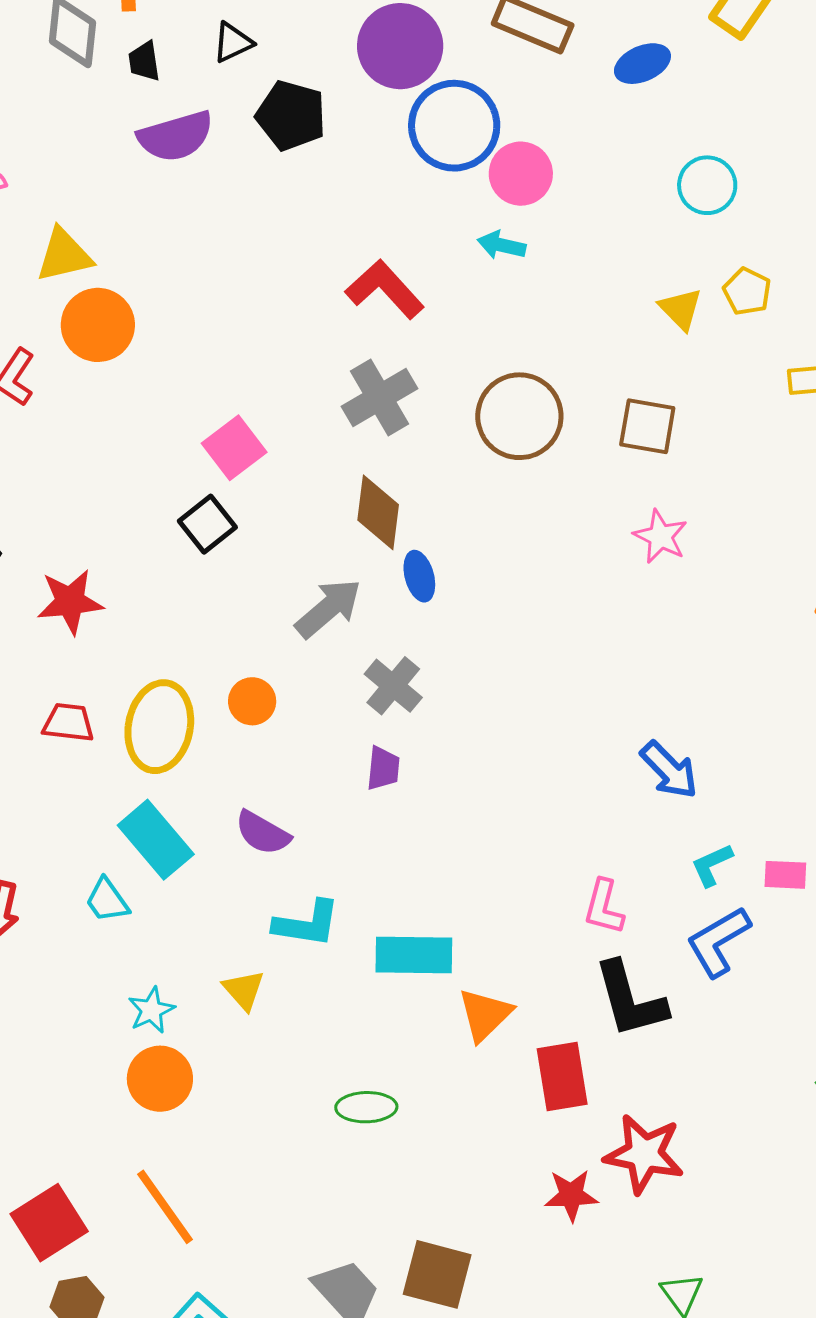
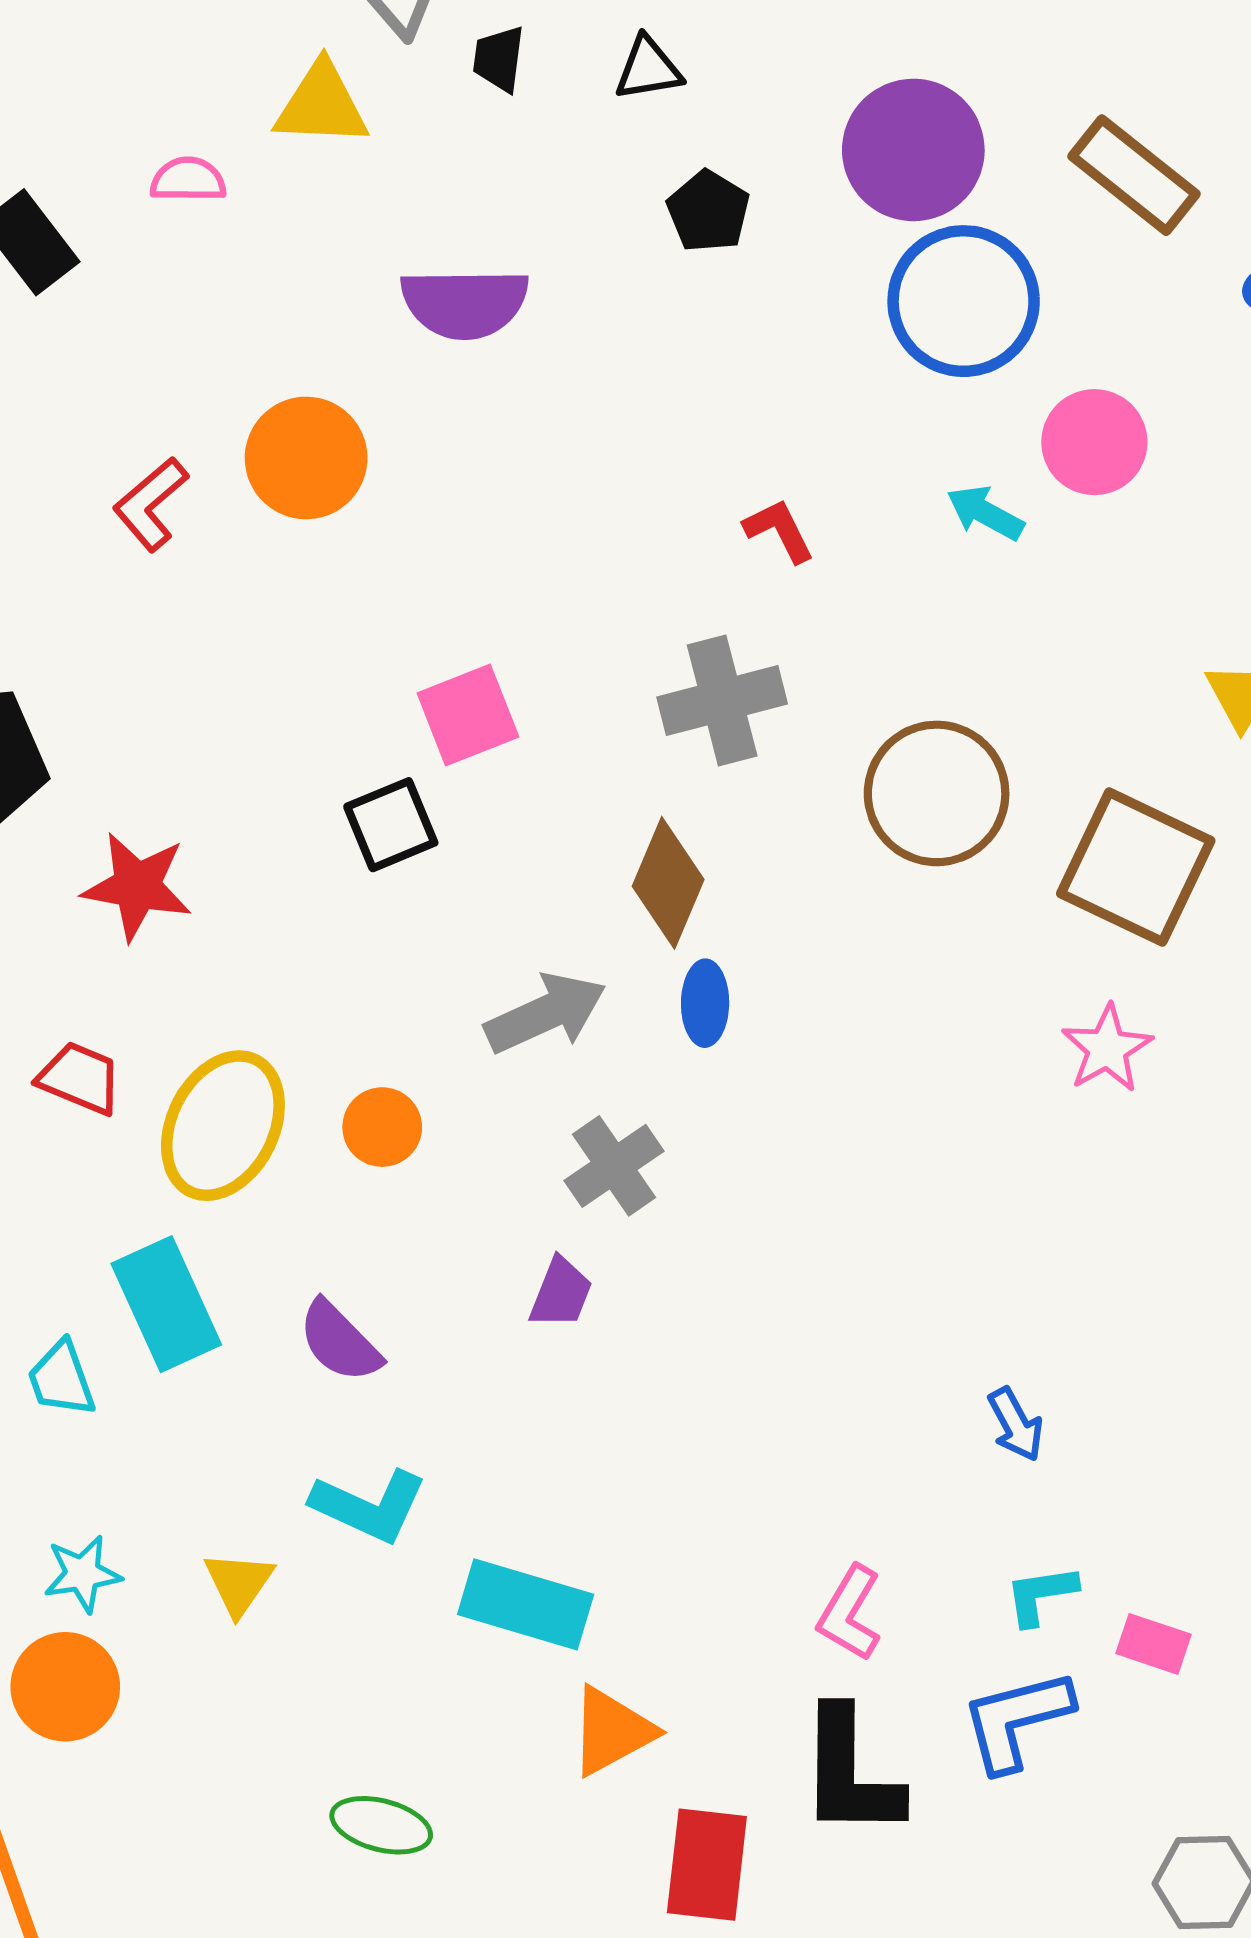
black pentagon: (291, 115) -> (708, 211), size x0.7
purple semicircle: (176, 136) -> (465, 303), moved
pink circle: (521, 174) -> (1094, 442), moved
yellow triangle: (64, 255) -> (322, 105), moved
red L-shape: (385, 289) -> (779, 530), size x0.6
brown square: (647, 426) -> (1136, 867), size x1.5
blue arrow: (669, 770) -> (1016, 1424), size x0.7

